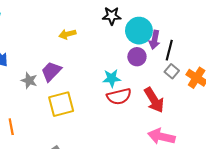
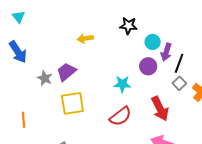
cyan circle: (139, 31) -> (153, 42), size x0.6
red semicircle: (119, 96) -> (120, 116), moved, turned -30

